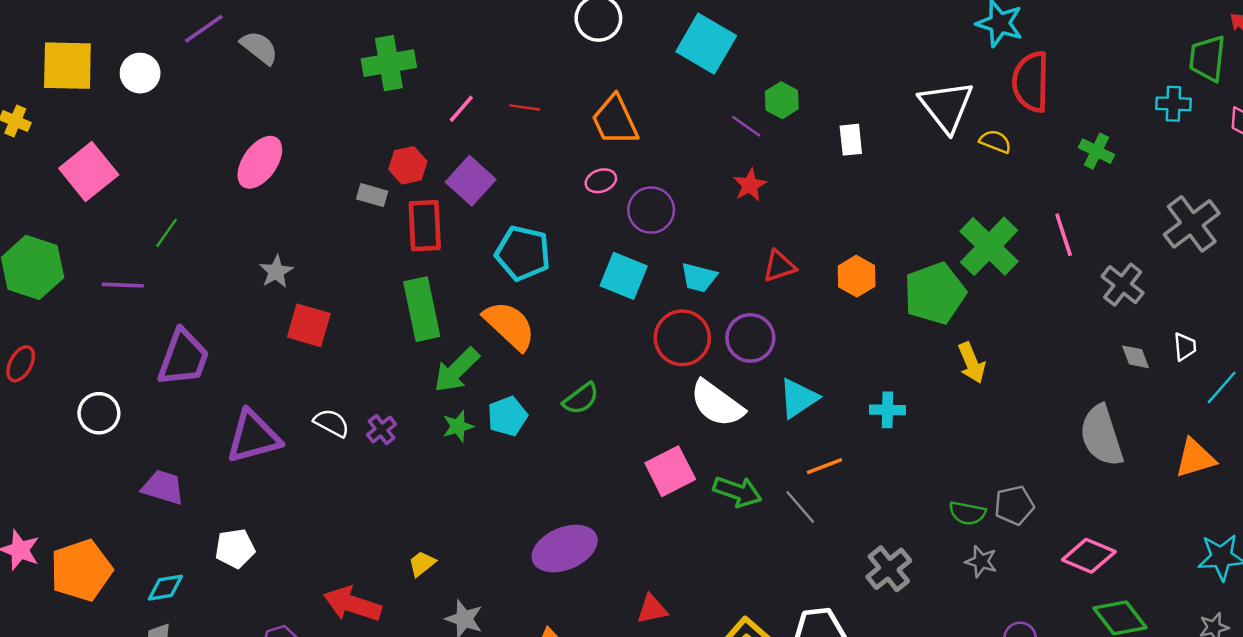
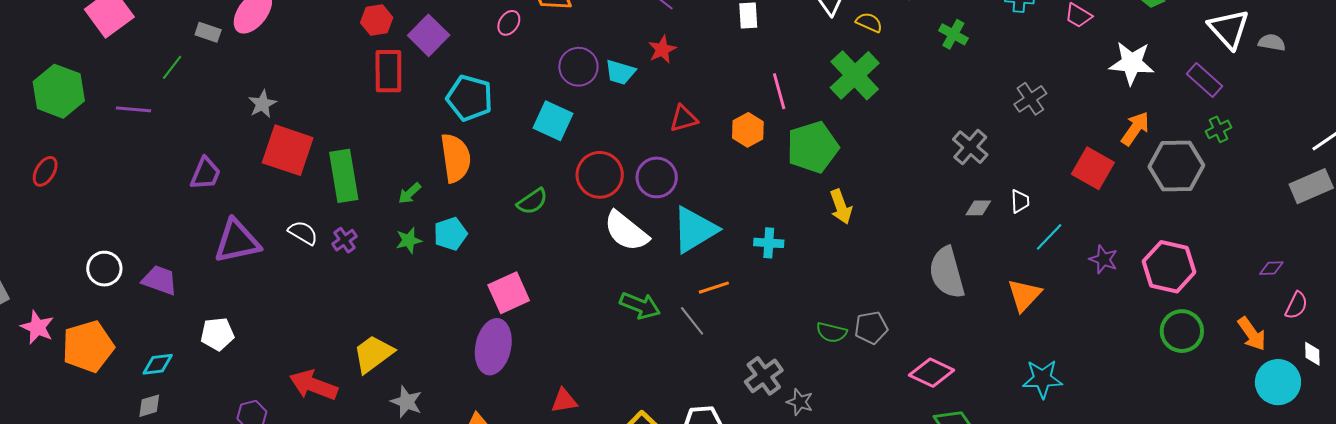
pink ellipse: (601, 181) -> (509, 23), moved, turned -40
gray rectangle: (372, 195) -> (208, 32), moved
gray cross: (1192, 224) -> (1030, 99), size x0.7
pink line: (1064, 235) -> (779, 91), moved
green cross: (989, 246) -> (855, 75), moved
cyan trapezoid: (699, 278) -> (620, 72), moved
green rectangle: (422, 309) -> (344, 176), moved
red square: (309, 325) -> (288, 150), size x1.4
orange semicircle: (509, 326) -> (456, 158), turned 36
gray diamond: (1136, 357) -> (978, 208), turned -72
purple trapezoid: (183, 358) -> (205, 174), moved, size x0.7
green arrow: (456, 370) -> (410, 193), size x0.6
cyan triangle: (798, 398) -> (695, 230), size x1.4
green semicircle: (581, 399) -> (532, 201), moved
white circle: (99, 413) -> (104, 269), moved
orange triangle: (1195, 458) -> (1024, 295), turned -33
pink square: (670, 471) -> (509, 293), moved
purple ellipse: (565, 549) -> (493, 347), turned -58
gray star: (981, 561) -> (800, 402), moved
yellow trapezoid: (422, 564) -> (373, 354), size x1.8

